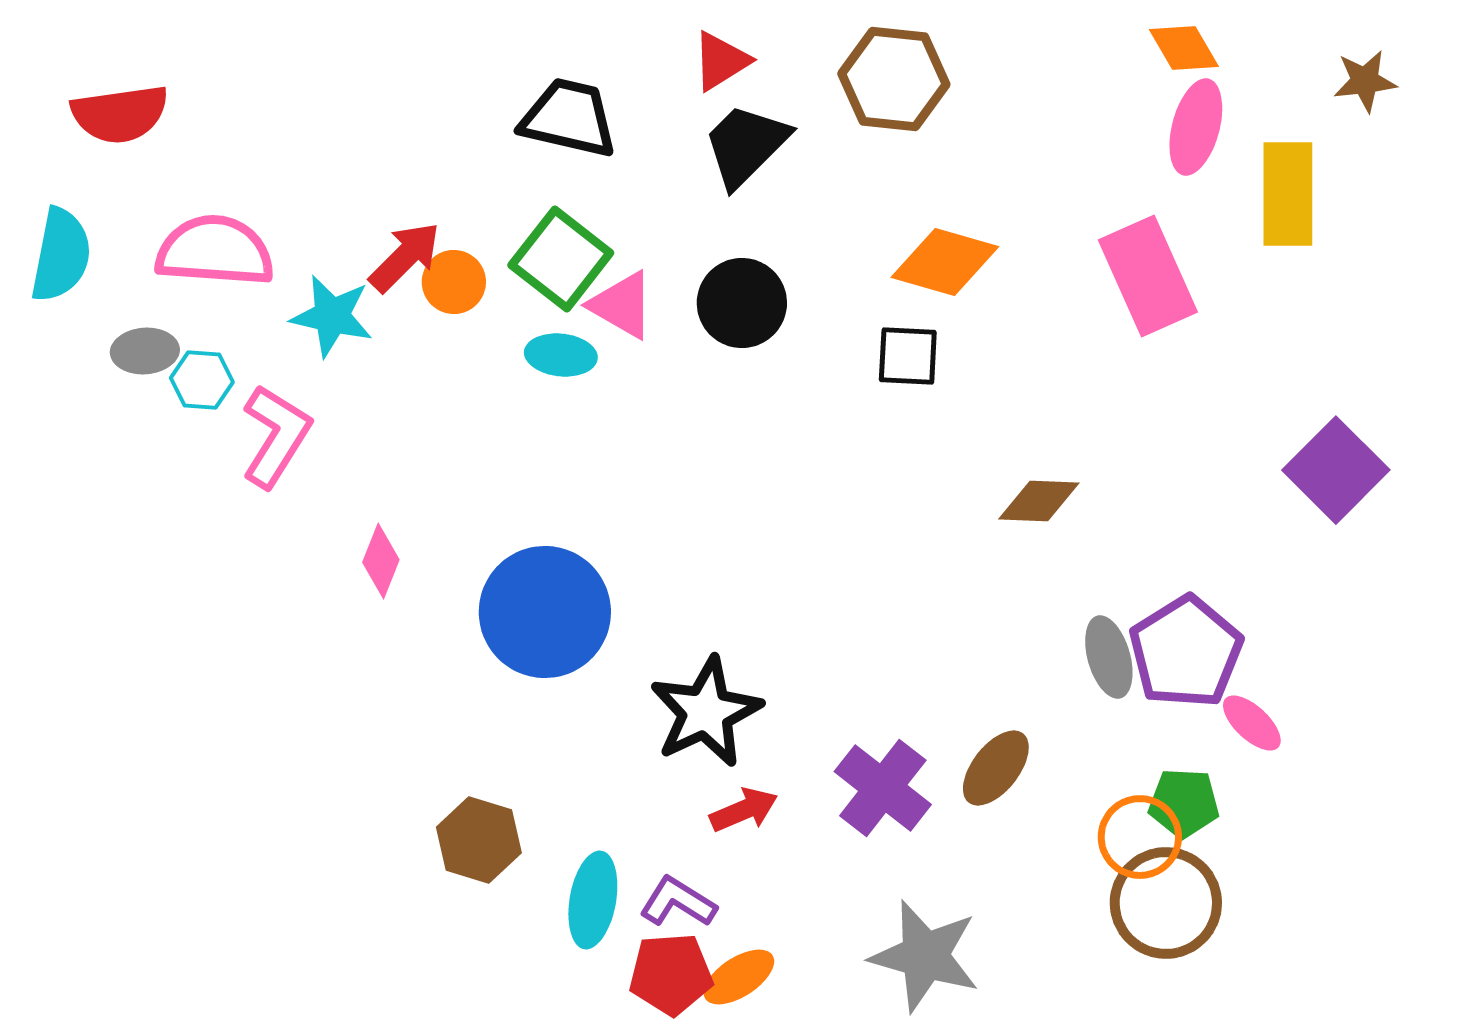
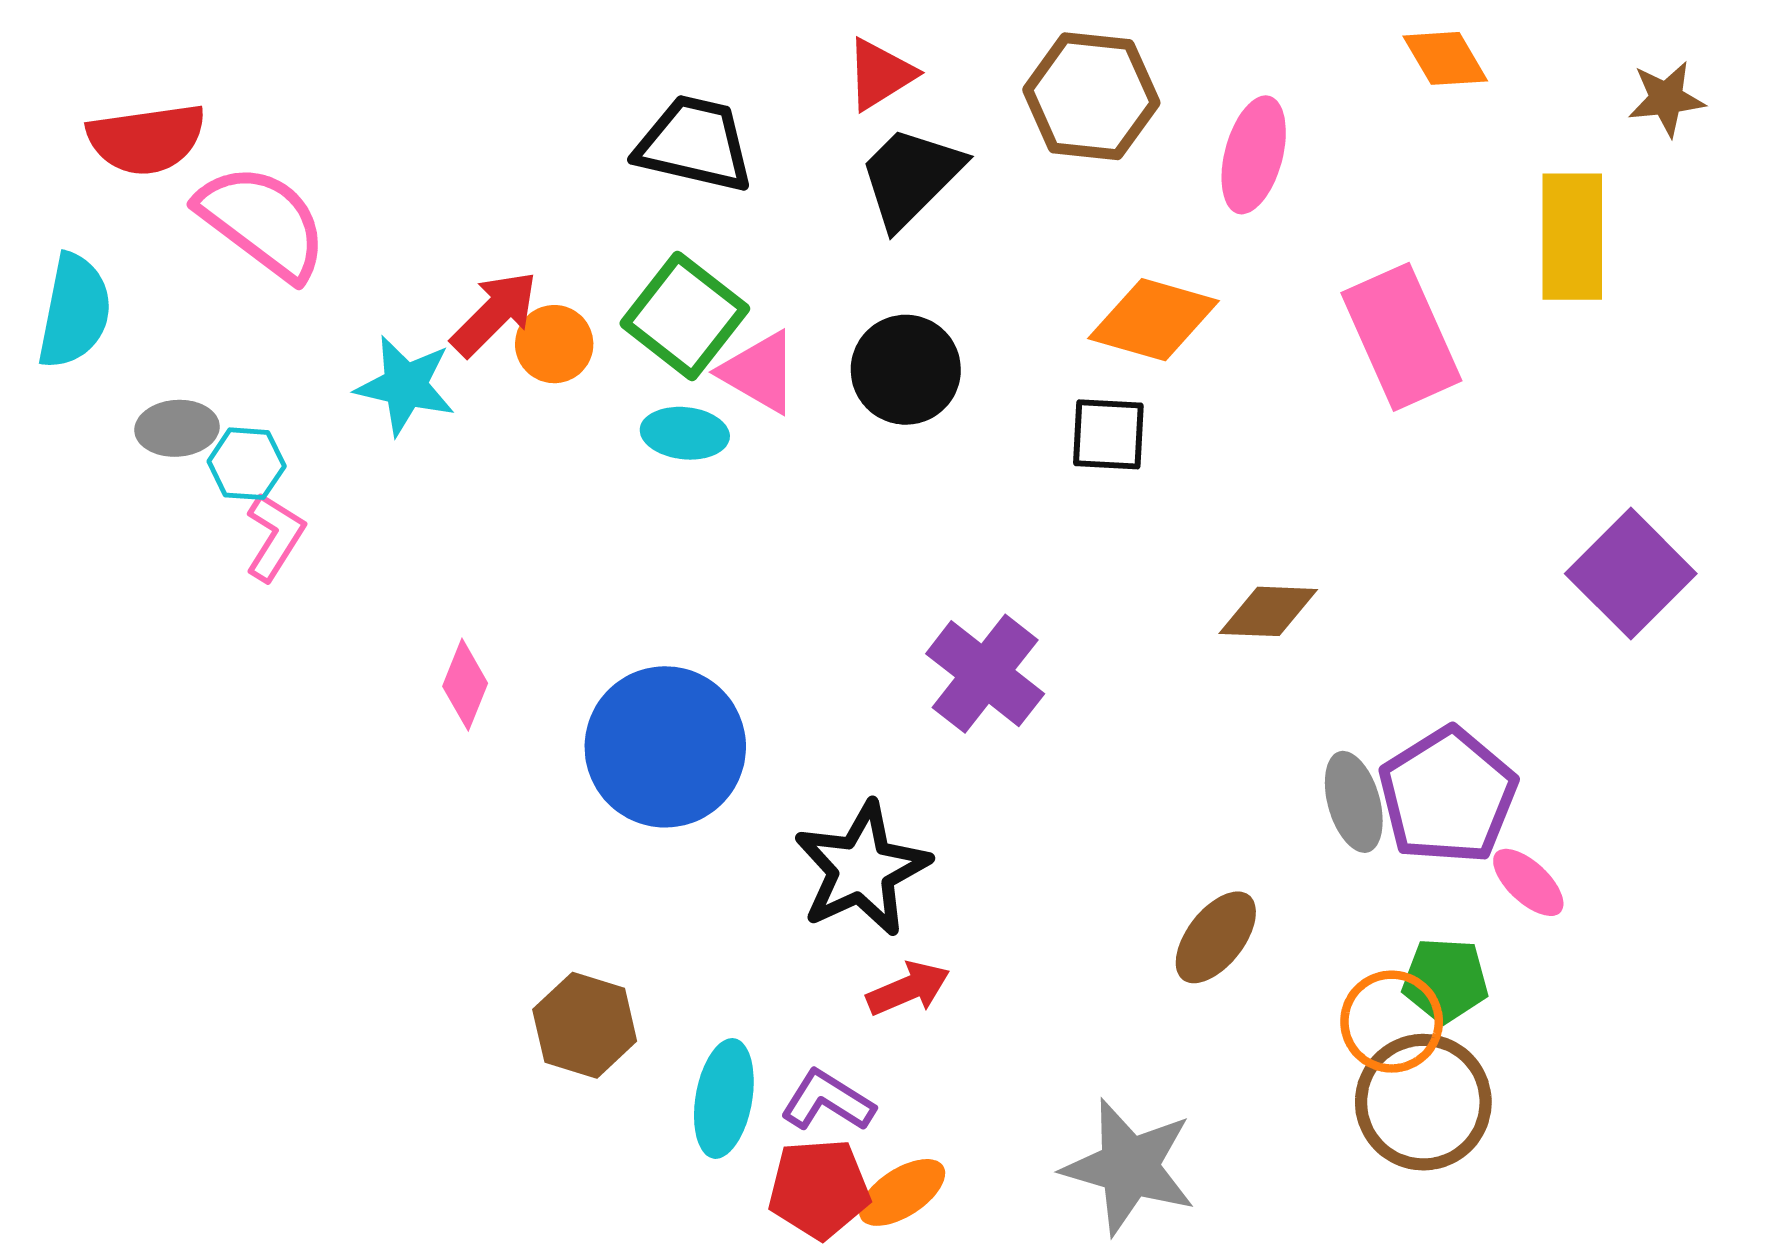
pink ellipse: (1196, 127) -> (1254, 155), moved
pink semicircle: (215, 251) -> (262, 222), moved, turned 33
pink L-shape: (276, 436) -> (275, 537), moved, size x0.7
purple cross: (883, 788) -> (985, 674), moved

